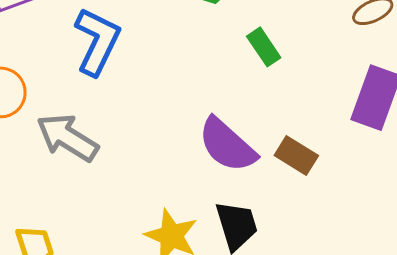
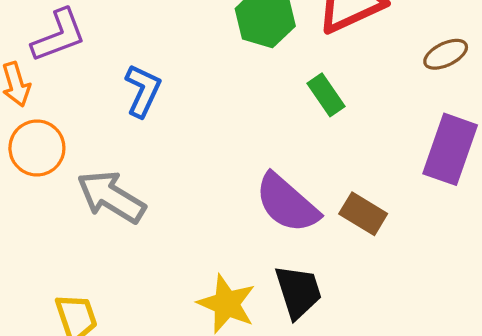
blue L-shape: (97, 41) -> (143, 91), size x0.7

